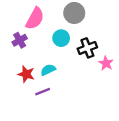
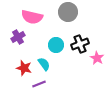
pink semicircle: (35, 18) -> (32, 17), turned 75
cyan circle: (61, 38) -> (56, 45), moved
cyan semicircle: (48, 70) -> (44, 64), turned 80

